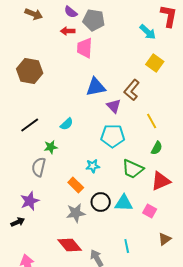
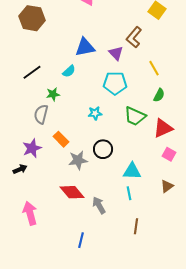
blue triangle: (96, 87) -> (85, 47), moved
orange rectangle: (76, 185) -> (61, 139), moved
cyan triangle: (124, 203) -> (132, 171), moved
pink square: (150, 211) -> (169, 154), moved

